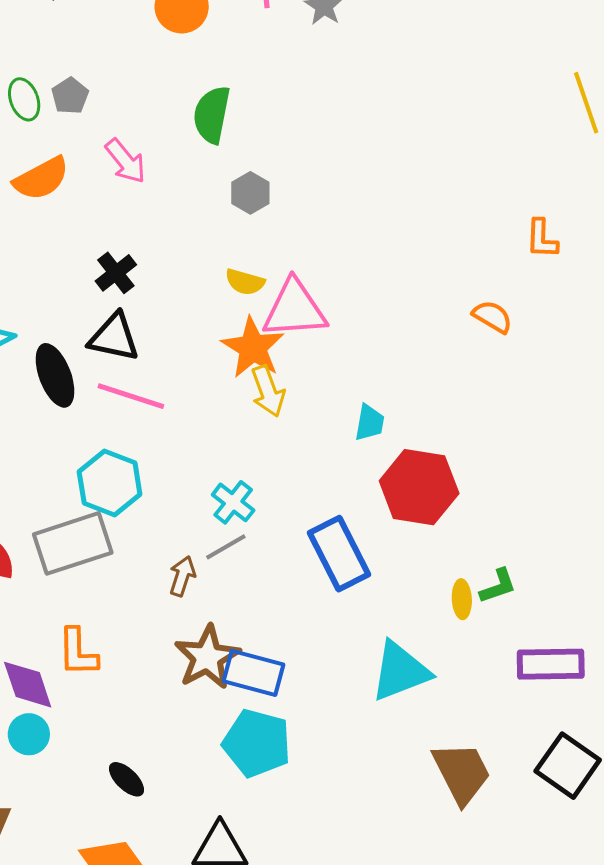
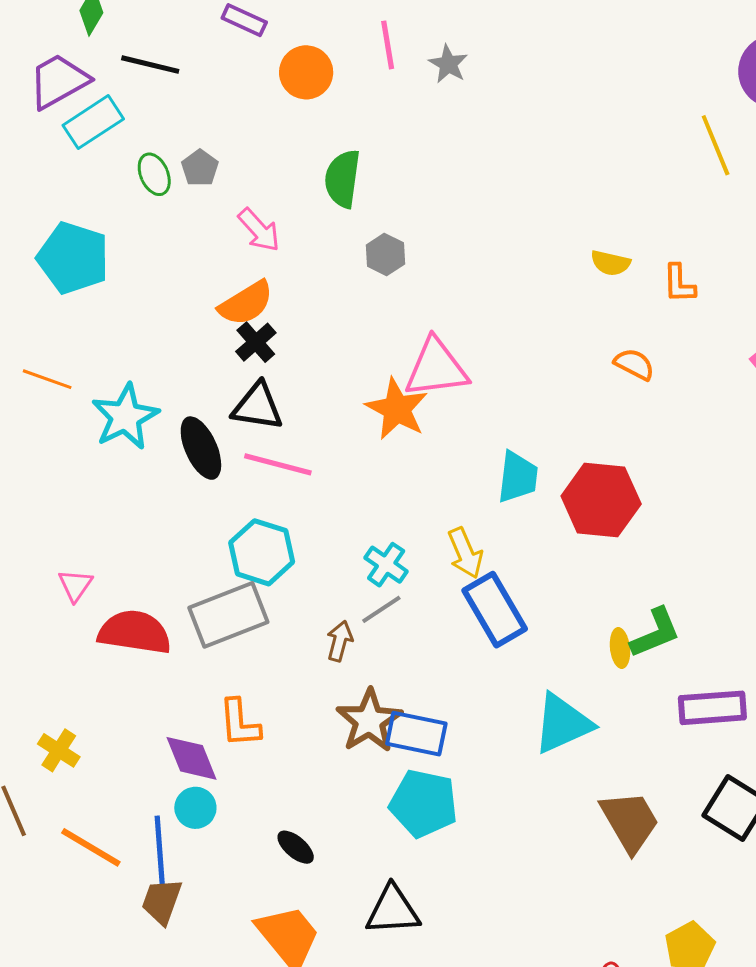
orange semicircle: (41, 179) -> (246, 303), moved
yellow semicircle: (245, 282) -> (611, 263), moved
yellow arrow: (268, 391) -> (465, 553), moved
cyan trapezoid: (370, 423) -> (518, 477), size x1.4
red hexagon: (419, 487) -> (601, 500), moved
green L-shape: (498, 586) -> (655, 633), size x1.4

